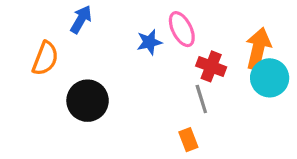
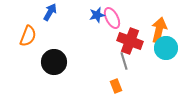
blue star: (149, 42) -> (97, 15), moved
red cross: (211, 66) -> (130, 41), size x1.4

